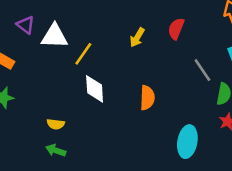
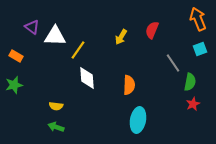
cyan ellipse: (187, 142) -> (138, 120), moved

